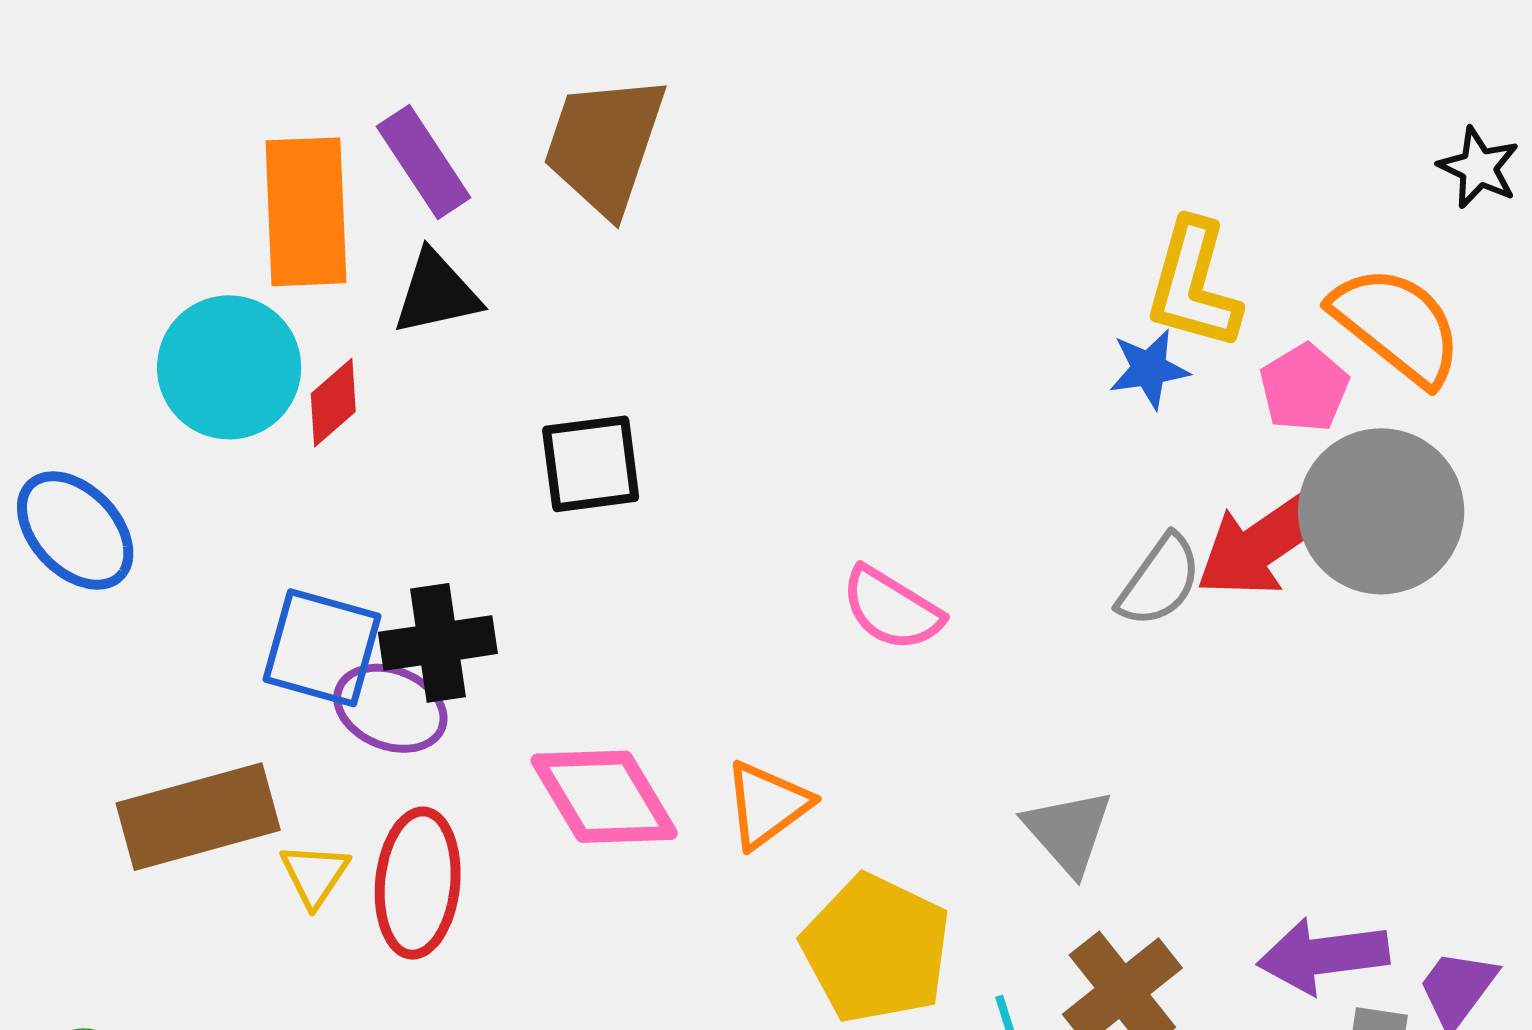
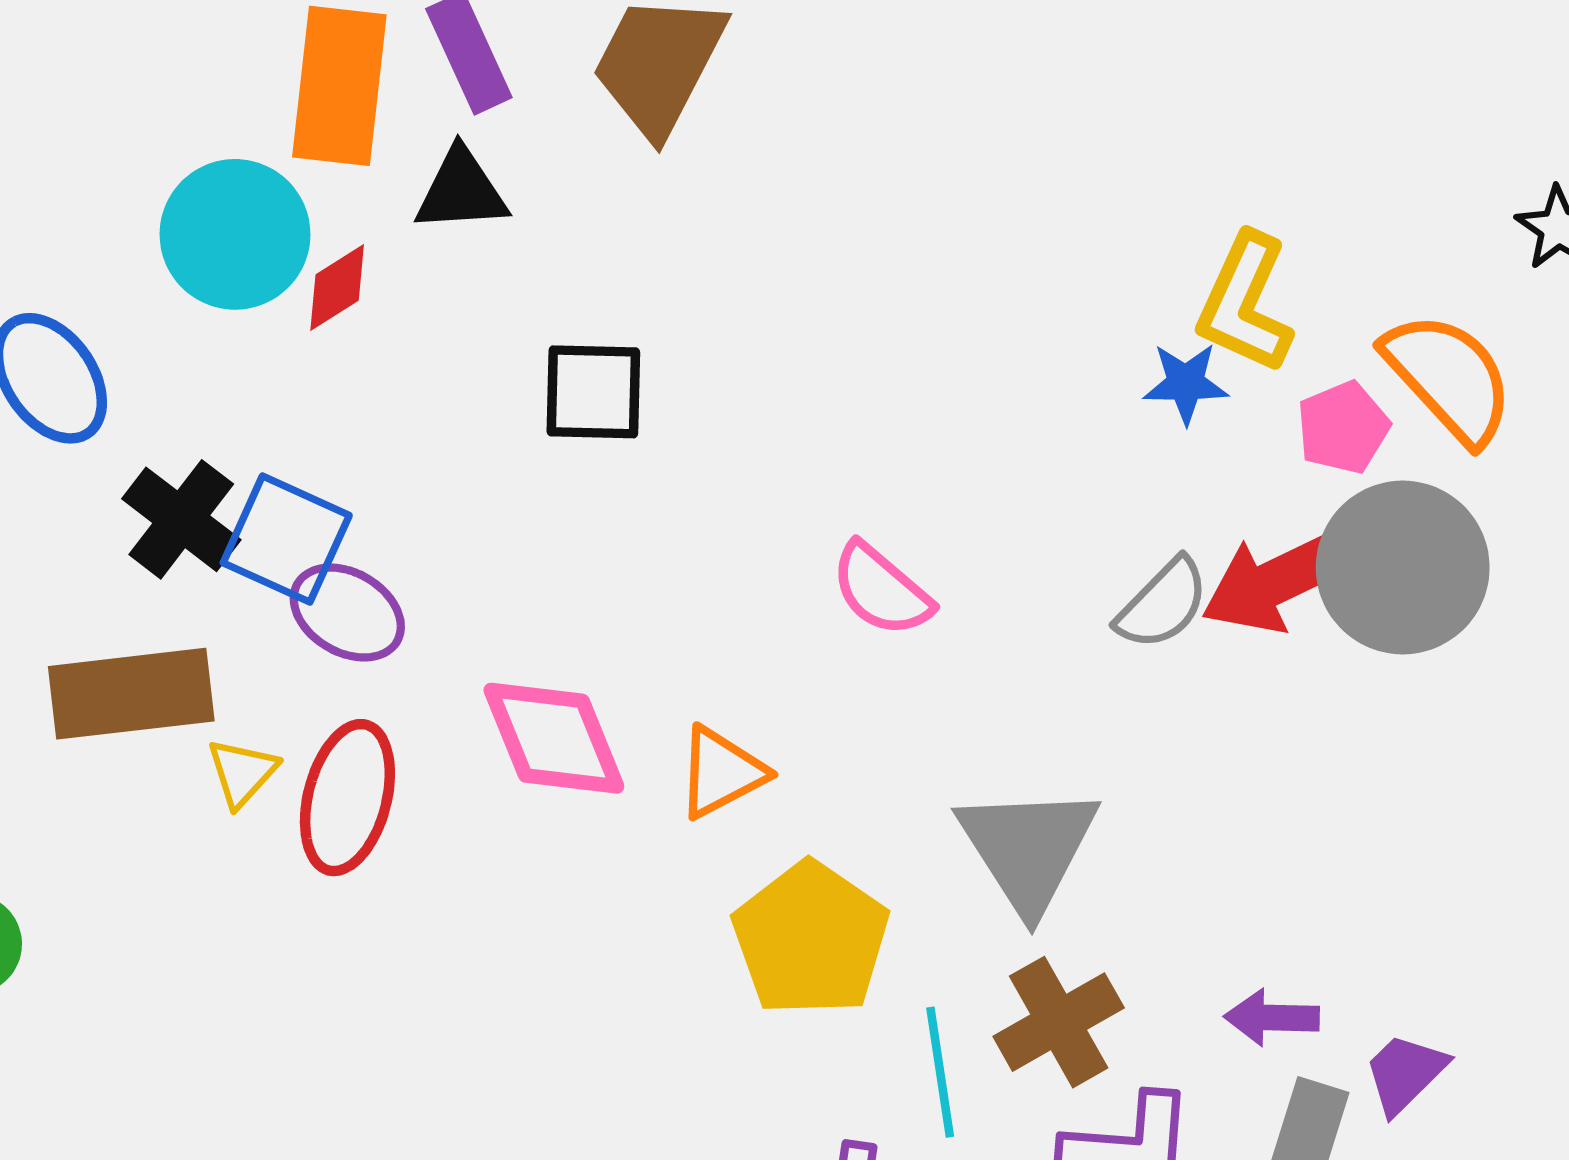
black cross: (438, 643) -> (181, 519), moved, turned 37
gray triangle: (1068, 832) -> (1028, 848), size x1.5
purple arrow: (1323, 956) -> (1272, 1018), size x0.7

